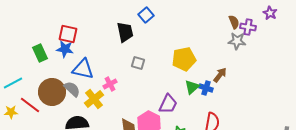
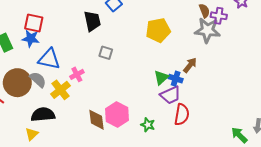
gray star: (237, 41) -> (207, 30), size x1.4
yellow pentagon: (184, 59) -> (158, 30), moved
purple trapezoid: (168, 104) -> (170, 95), moved, turned 40

